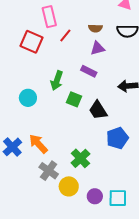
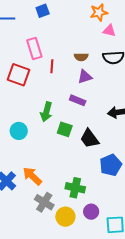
red line: (65, 36) -> (52, 66), turned -32
green cross: (80, 158) -> (75, 188), turned -30
purple circle: (95, 196) -> (91, 212), moved

